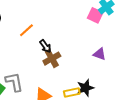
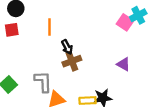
orange line: (26, 30) -> (50, 27), turned -56
gray L-shape: (14, 82) -> (43, 82), moved

